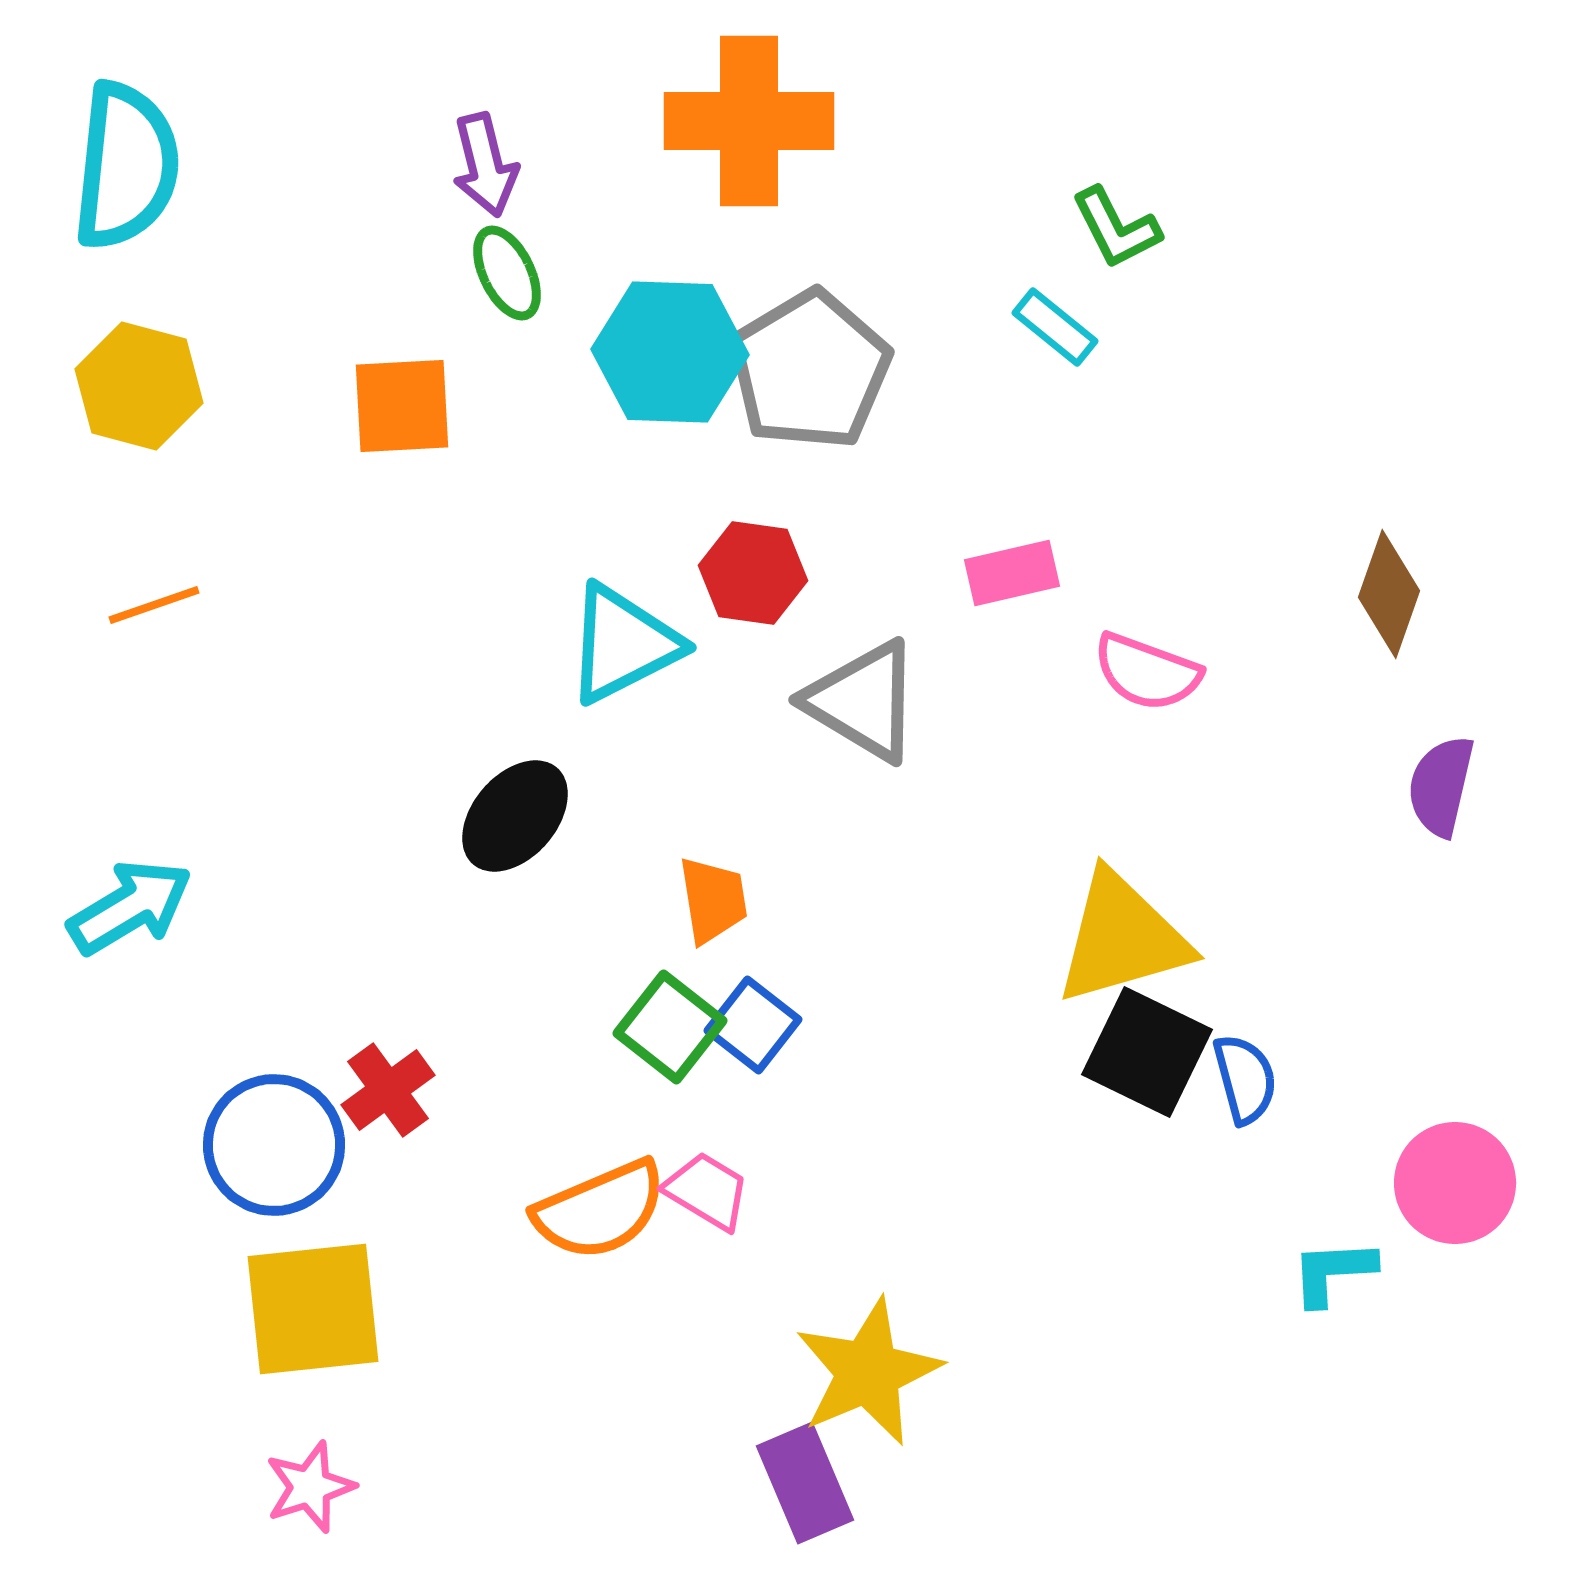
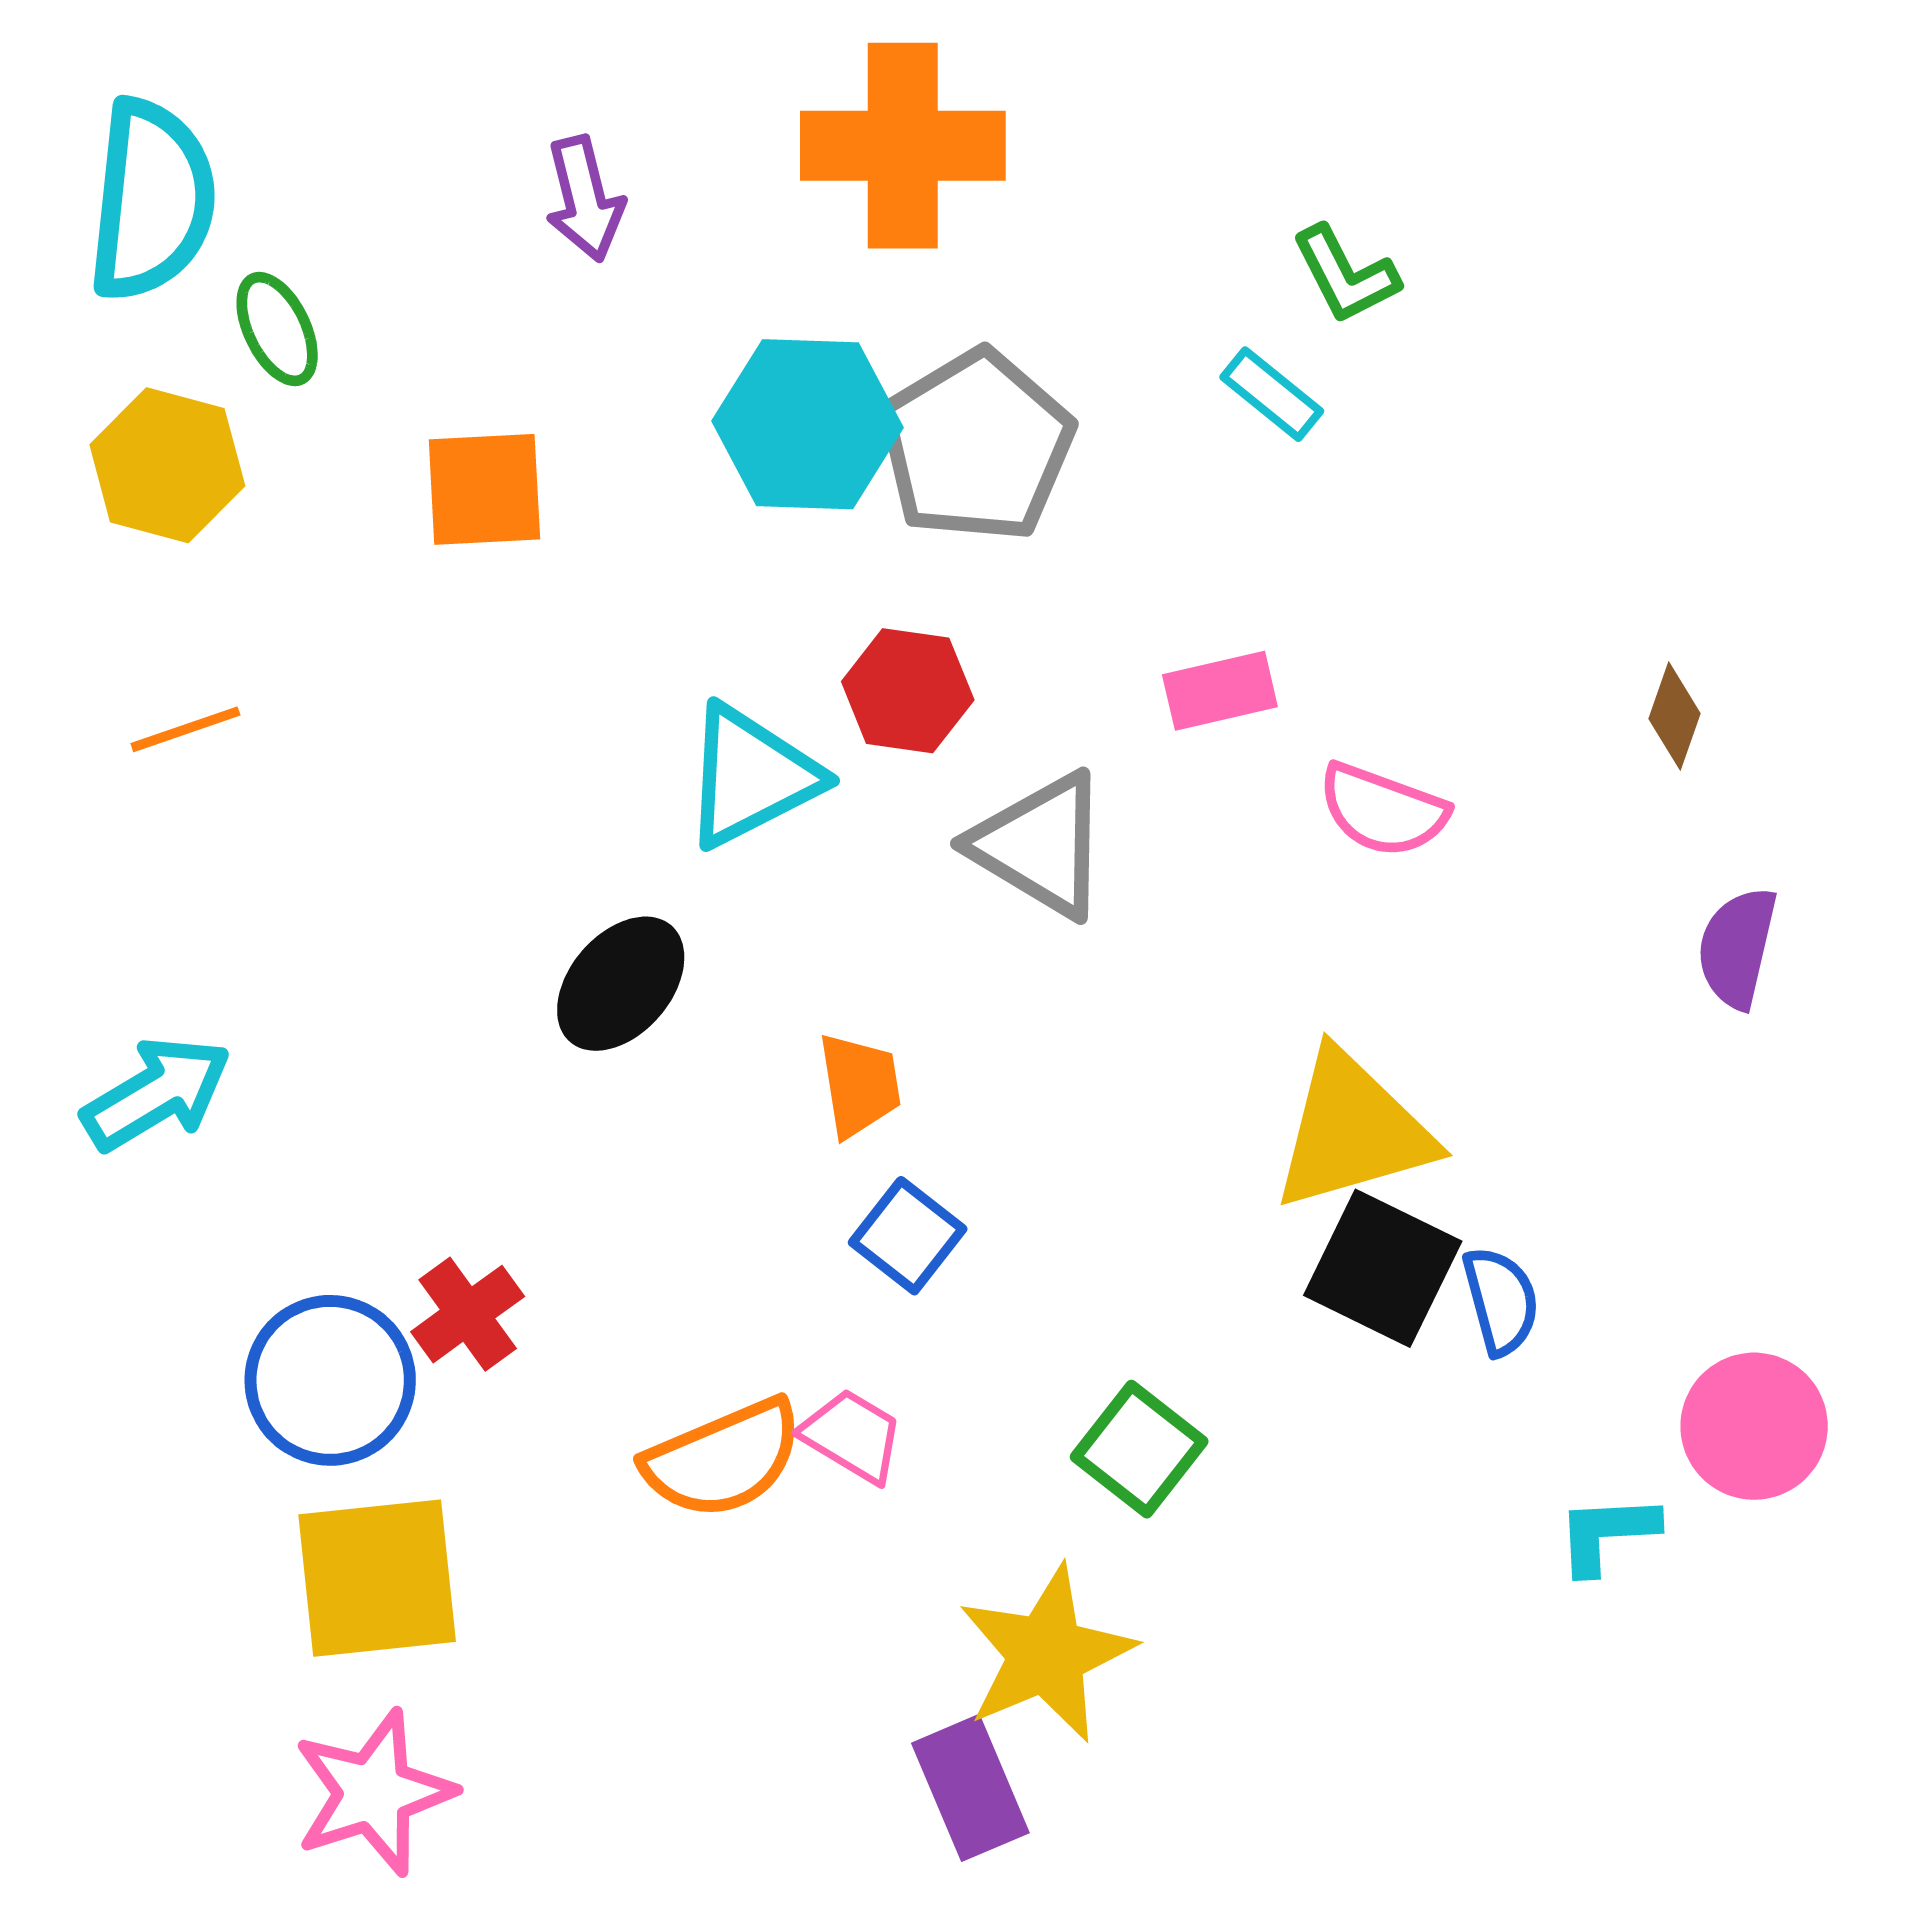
green ellipse: (507, 273) -> (277, 329), moved
brown diamond: (1389, 594) -> (1674, 716), size x0.7
green square: (670, 1027) -> (1139, 1449), moved
pink star: (310, 1487) -> (374, 1793), size x1.5

